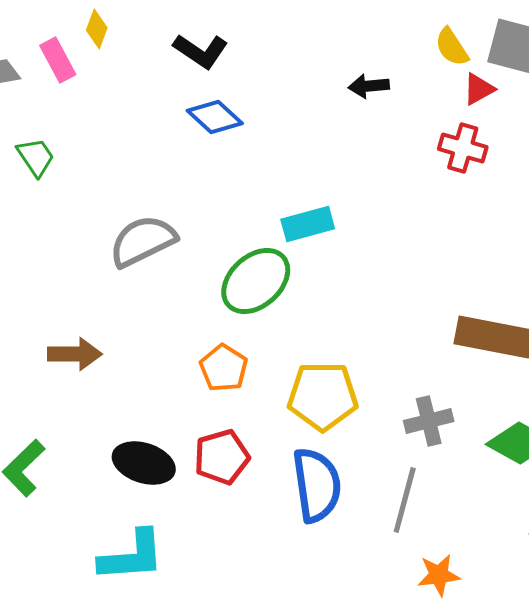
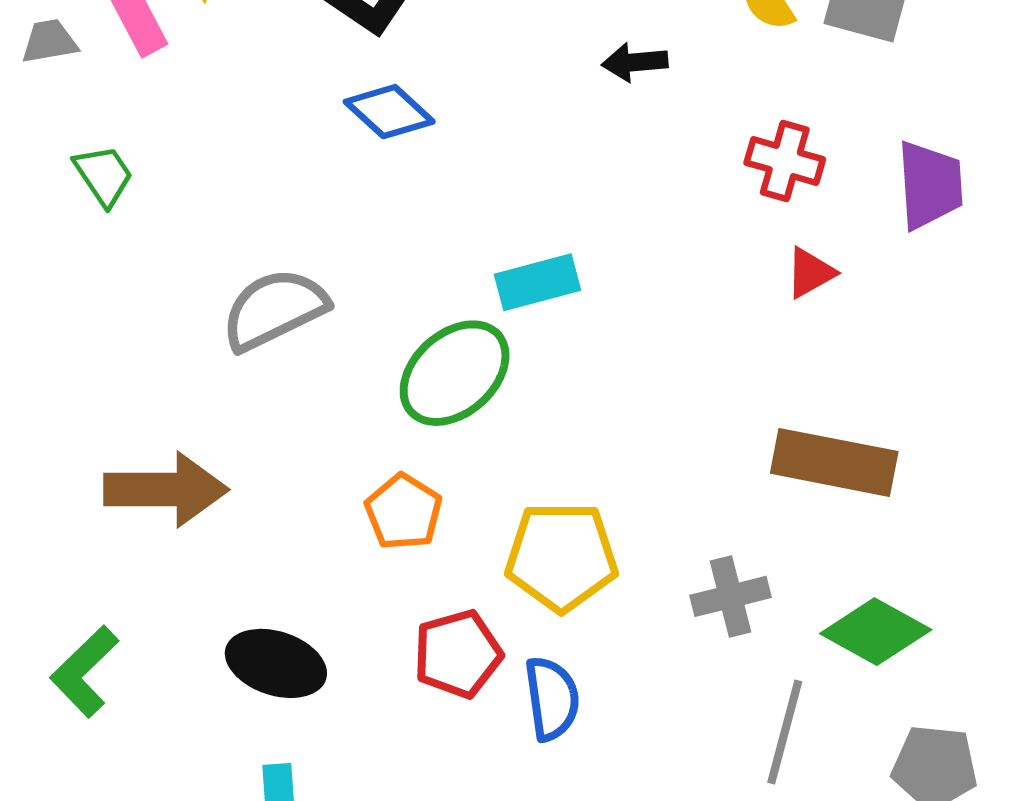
red triangle: (479, 89) -> (810, 273), moved
brown arrow: (75, 354) -> (166, 490), size x1.4
red pentagon: (222, 457) -> (458, 654), moved
blue semicircle: (317, 485) -> (552, 699), size x0.7
gray line: (405, 500) -> (785, 732), moved

